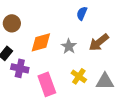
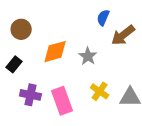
brown arrow: (99, 42) -> (123, 35), moved
purple cross: (20, 68) -> (30, 95), moved

